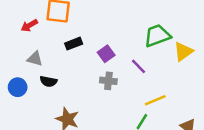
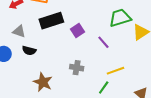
black rectangle: (74, 44) -> (51, 21), size x1.6
gray cross: (108, 81) -> (77, 68), moved

